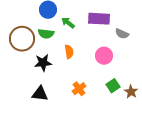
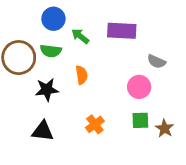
gray semicircle: (122, 34) -> (156, 62), moved
pink circle: (104, 56) -> (139, 87), moved
green square: (113, 86) -> (140, 120), turned 32

